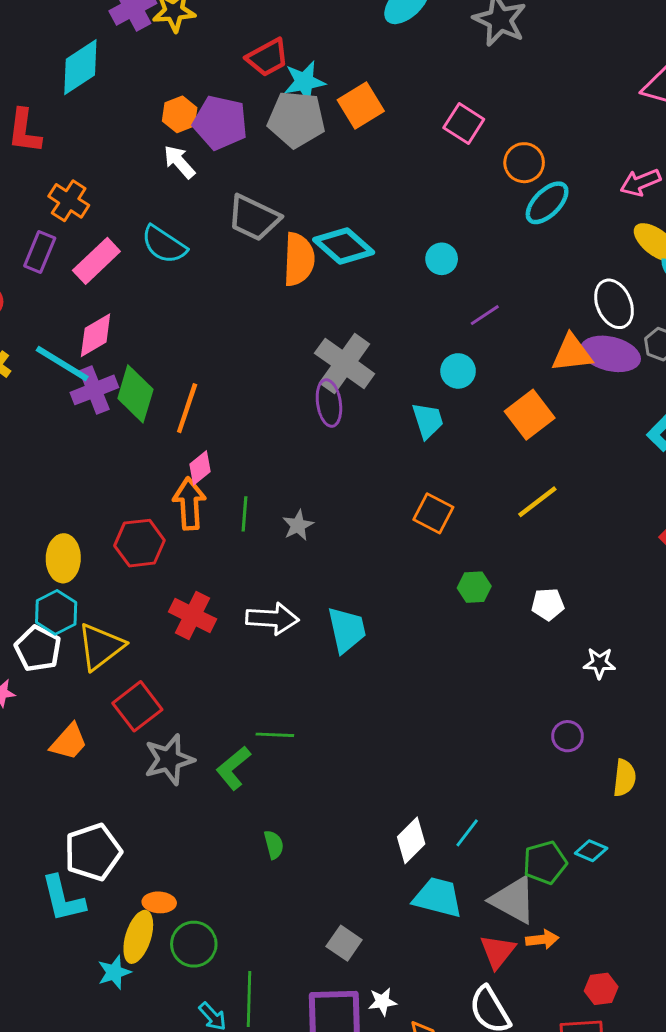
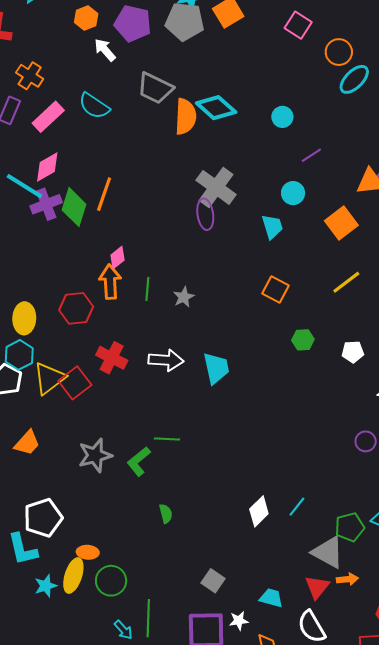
orange hexagon: (180, 114) -> (86, 18), moved
orange line: (187, 408) -> (104, 194), moved
red square: (137, 706) -> (75, 383), moved
cyan trapezoid: (438, 897) -> (271, 598), moved, size x0.7
cyan star: (114, 972) -> (46, 586), moved

